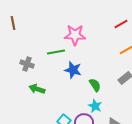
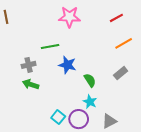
pink star: (75, 35) -> (69, 17), moved
gray cross: (27, 64) -> (29, 65), moved, turned -32

